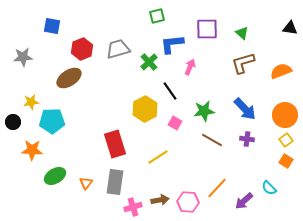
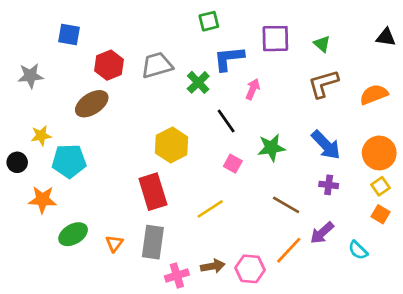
yellow hexagon: (145, 109) -> (172, 145), moved
brown line: (212, 140) -> (286, 205), moved
purple arrow: (244, 201) -> (322, 233), moved

